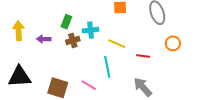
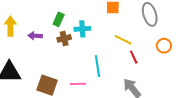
yellow line: (117, 44) -> (123, 40), moved
red line: (143, 56) -> (134, 57), turned 56
pink line: (89, 85) -> (78, 84), turned -35

